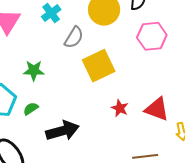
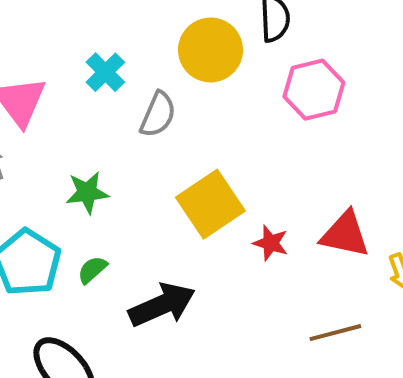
yellow square: (99, 66) -> (210, 204), moved

